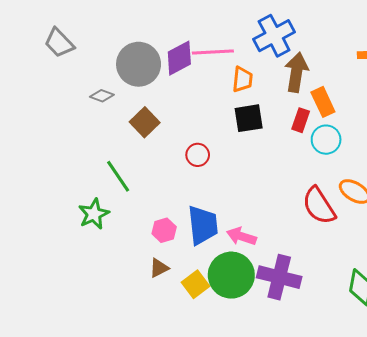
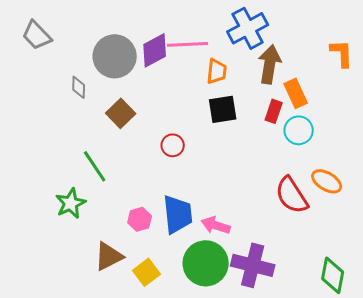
gray diamond: (102, 96) -> (79, 87), turned 70
brown triangle: (159, 268) -> (109, 256), moved, size x1.5
yellow square: (196, 284) -> (147, 272), moved

